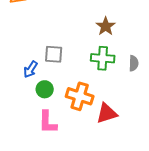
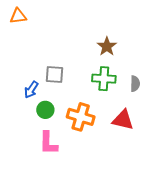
red triangle: (107, 113) -> (123, 120), moved, turned 30

